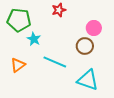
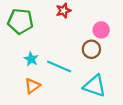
cyan star: (34, 39) -> (31, 59), moved
orange triangle: (18, 65) -> (32, 86), moved

